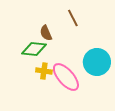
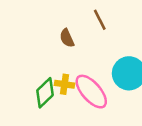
green diamond: (34, 49) -> (45, 93), moved, turned -50

